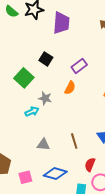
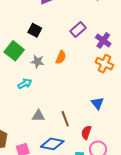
purple rectangle: (79, 66) -> (78, 30), moved
gray star: (45, 98) -> (37, 62), moved
brown line: (74, 141) -> (65, 119), moved

